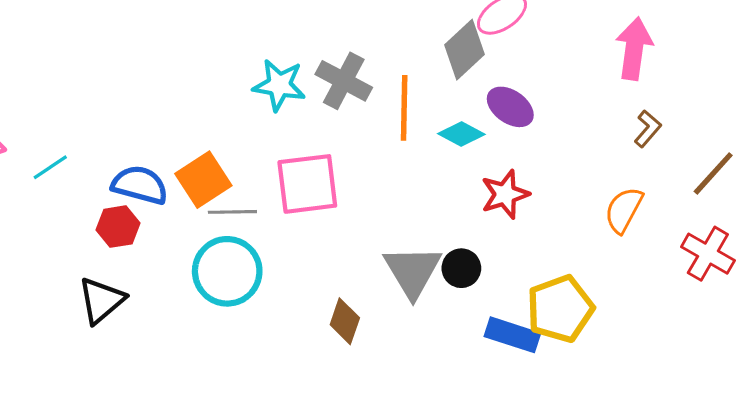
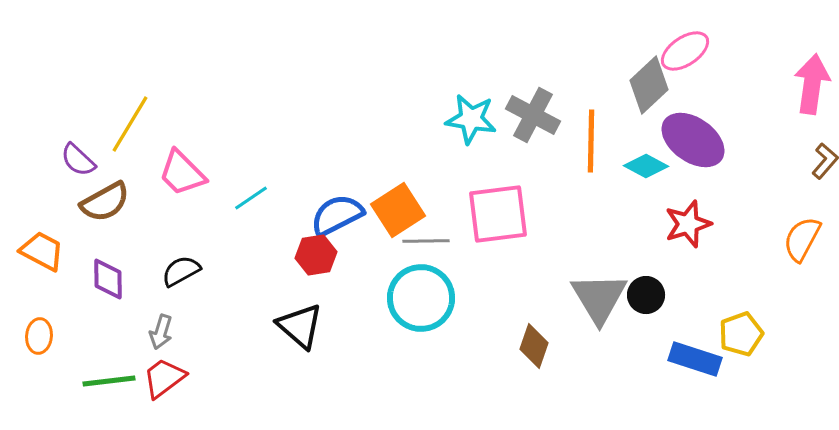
purple ellipse: (510, 107) -> (693, 140), size x1.4
blue semicircle: (140, 185) -> (337, 215), turned -42
black triangle: (101, 300) -> (300, 326), turned -39
yellow pentagon: (560, 309) -> (741, 334), size x0.7

